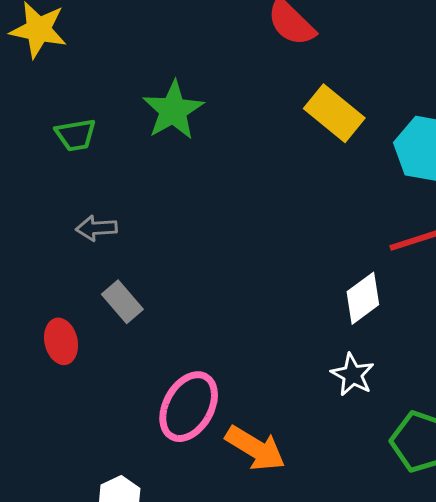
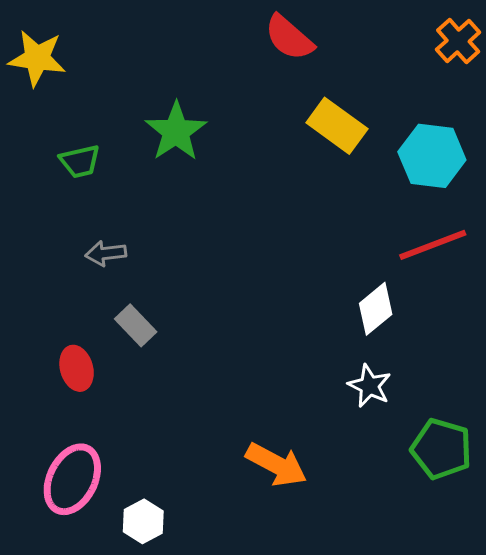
pink ellipse: (189, 407) -> (72, 479), moved

